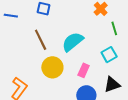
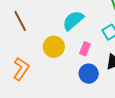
brown line: (41, 40) -> (20, 21), moved

